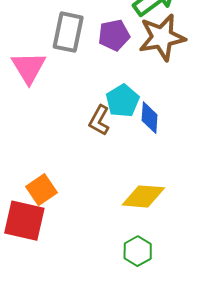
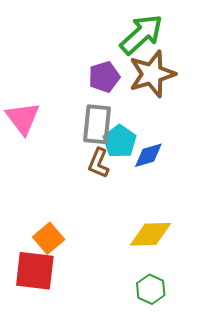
gray rectangle: (68, 32) -> (97, 124), moved
blue diamond: (150, 118) -> (148, 155), turned 76

